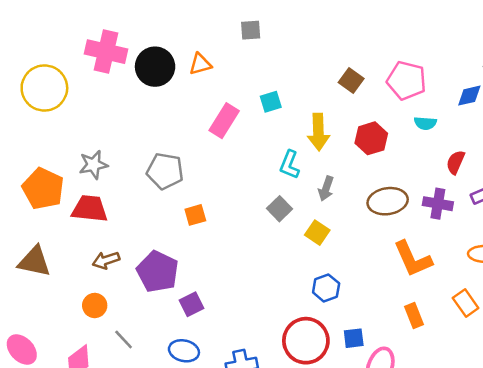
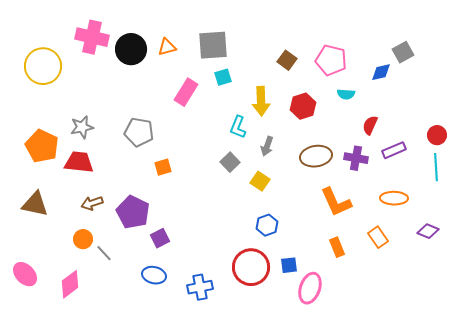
gray square: (251, 30) -> (213, 45), moved, size x1.8
gray line: (124, 339) -> (104, 253), moved

